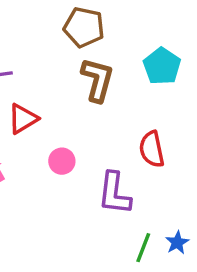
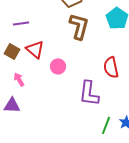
red triangle: (23, 119) -> (35, 49), turned -48
pink circle: (62, 161) -> (58, 66), moved

